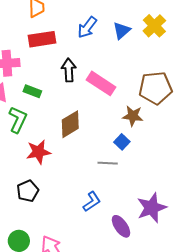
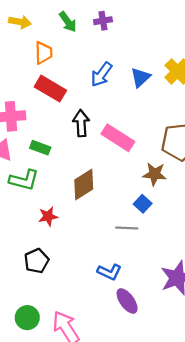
red rectangle: (42, 39) -> (50, 89), turned 40
green L-shape: (18, 120) -> (24, 180), turned 80
red star: (38, 152) -> (48, 216), size x0.7
blue L-shape: (92, 202) -> (109, 272), turned 60
purple ellipse: (121, 226) -> (127, 301), moved

